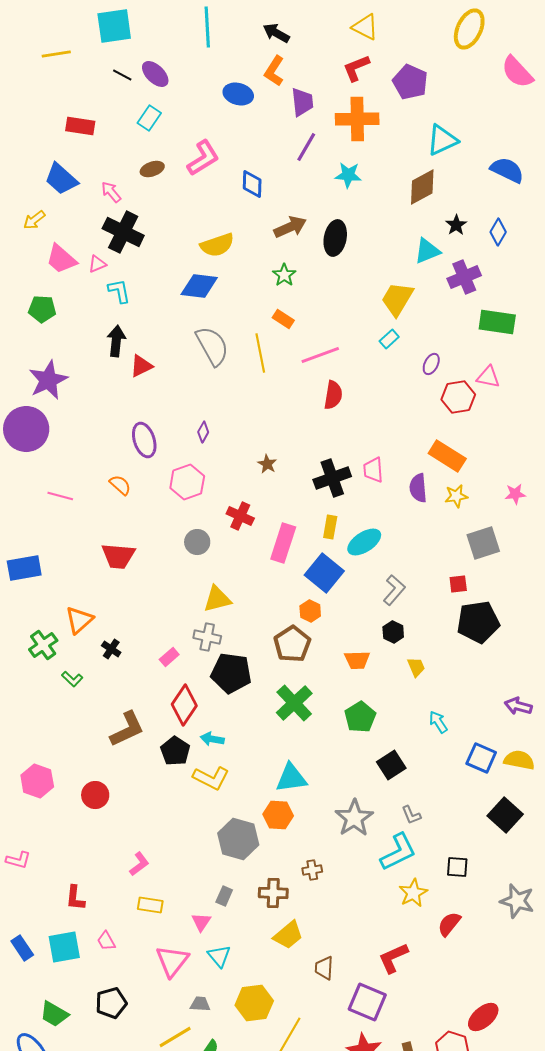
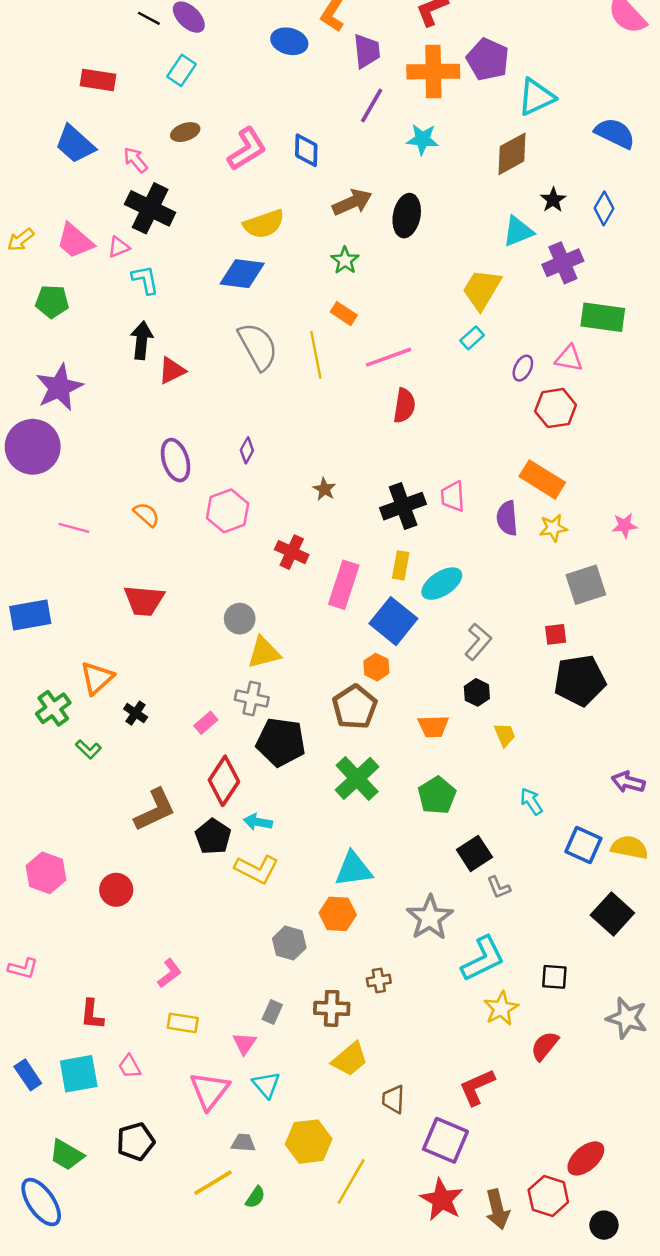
purple pentagon: (410, 82) -> (488, 59), moved
pink L-shape: (203, 158) -> (247, 149), moved
yellow arrow: (34, 220) -> (21, 240), moved
pink triangle: (488, 377) -> (569, 358), moved
gray circle: (197, 542) -> (240, 619), moved
gray L-shape: (411, 815) -> (499, 887), moved
gray hexagon: (238, 839) -> (289, 943), size x0.7

